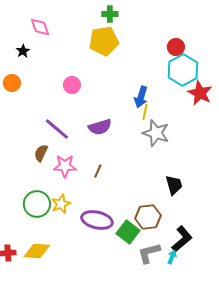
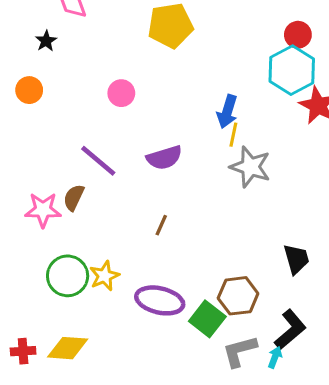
red circle: (176, 47) -> (298, 35), moved
pink star: (65, 166) -> (43, 210), moved
black trapezoid: (174, 185) -> (296, 259), moved

